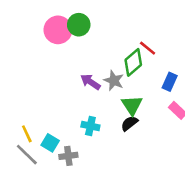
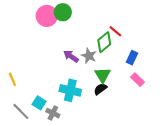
cyan cross: (90, 126) -> (70, 90), size x1.5
yellow line: (27, 134) -> (12, 79), moved
gray cross: (68, 156) -> (53, 113), turned 32

